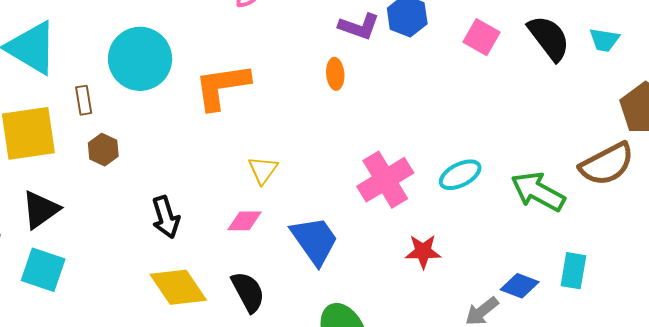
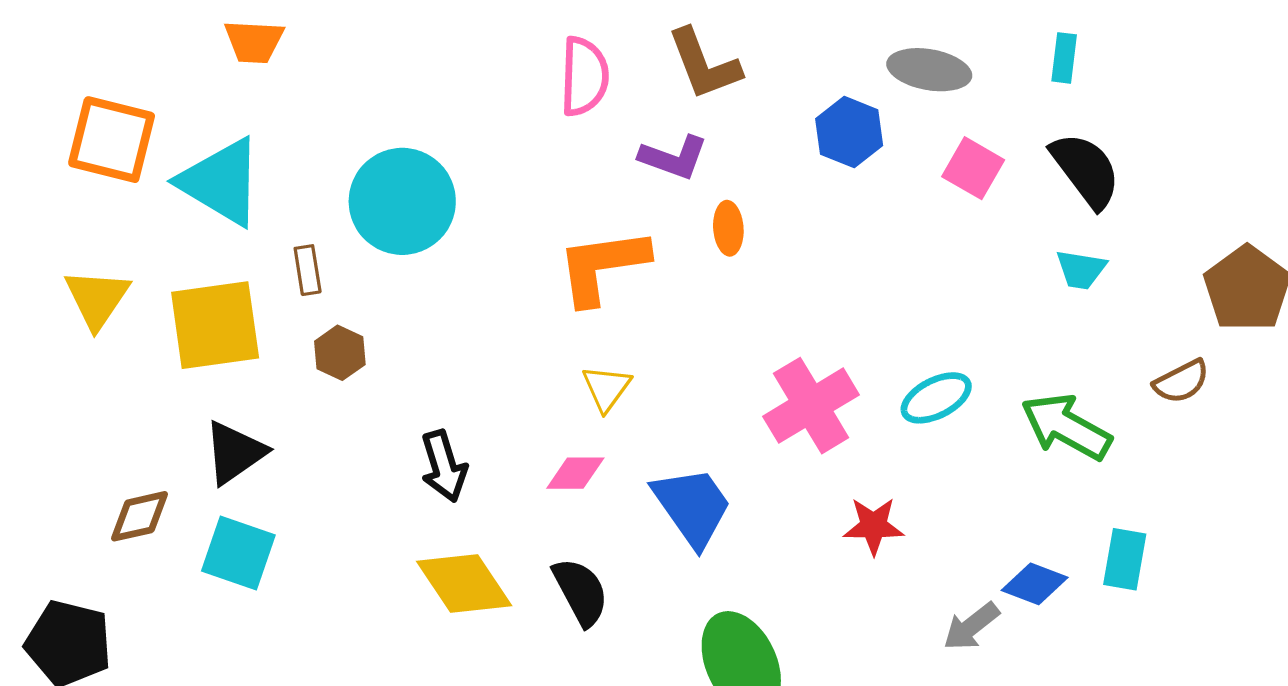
purple L-shape: (359, 26) -> (674, 158), moved
cyan trapezoid: (604, 40) -> (1081, 270), moved
orange L-shape: (222, 86) -> (602, 266), moved
brown semicircle: (607, 164) -> (1181, 382), size x0.6

